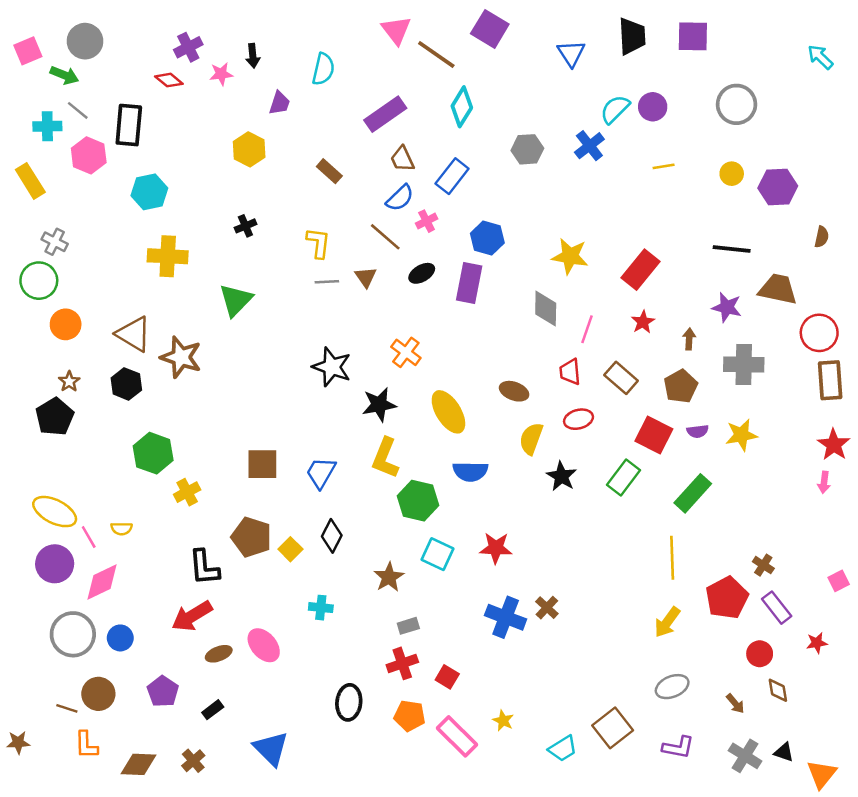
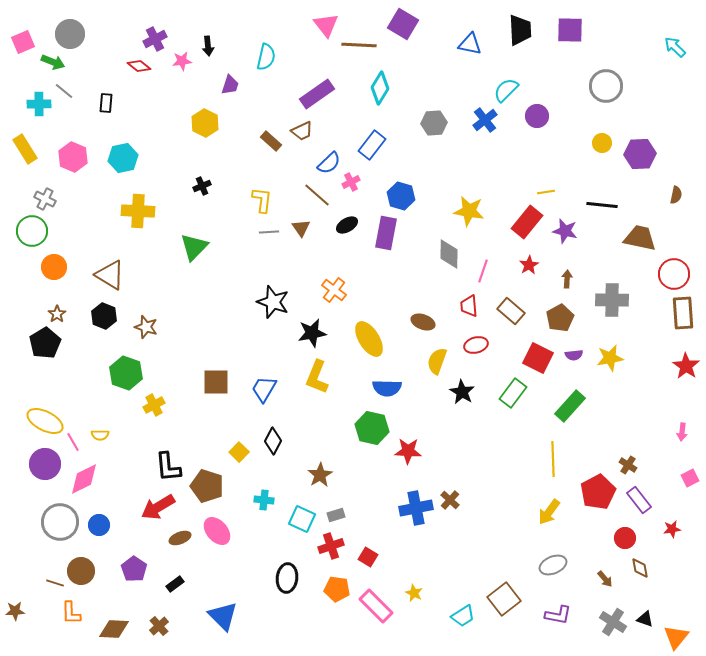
blue triangle: (571, 53) -> (470, 44), turned -45
brown line: (436, 55) -> (359, 45), turned -32
purple circle: (653, 107) -> (537, 116), moved
black rectangle: (129, 125) -> (106, 103), size x0.6
pink hexagon: (89, 155) -> (73, 157), moved
brown trapezoid: (402, 159) -> (302, 131), moved, turned -90
yellow line: (664, 166) -> (546, 192), moved
purple star: (727, 307) -> (565, 231), moved
brown star: (181, 357) -> (146, 327), moved, size x0.7
pink arrow: (824, 482) -> (682, 432), moved
green hexagon: (418, 501) -> (372, 428), moved
brown pentagon: (252, 537) -> (207, 486), moved
cyan square: (438, 554) -> (302, 519), moved
blue cross: (506, 617) -> (416, 508), turned -32

